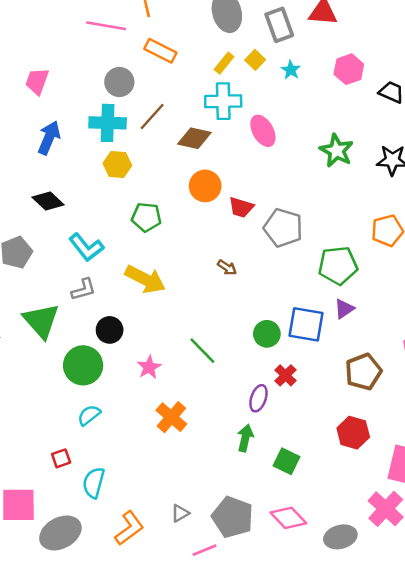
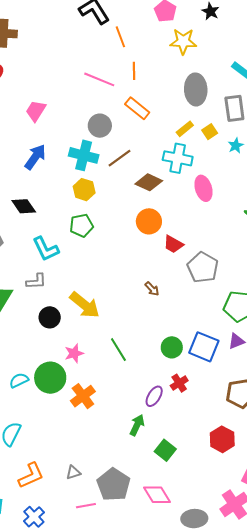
green pentagon: (146, 217) -> (81, 225), moved, turned -30
yellow arrow: (145, 279) -> (85, 305), moved
green circle: (83, 365) -> (50, 378), moved

